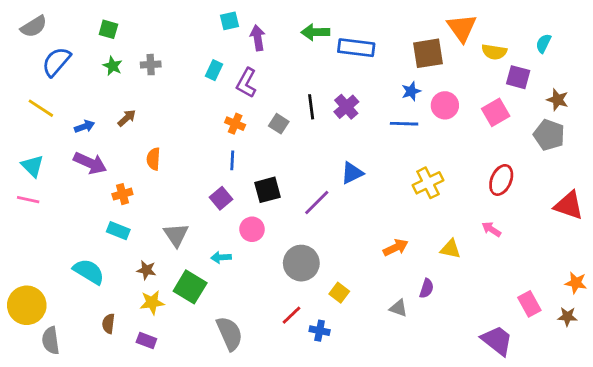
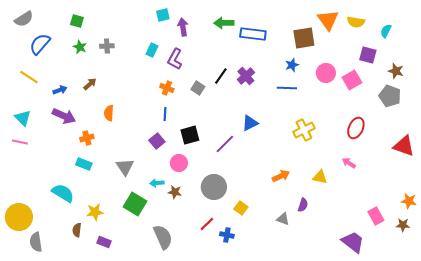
yellow semicircle: (494, 52) -> (356, 22), moved
pink circle: (445, 105) -> (326, 73), moved
black line: (311, 107) -> (221, 76), turned 42
brown star: (146, 270) -> (175, 192), moved
yellow star: (152, 302) -> (95, 212), moved

